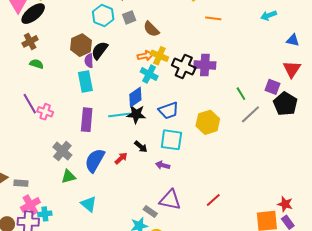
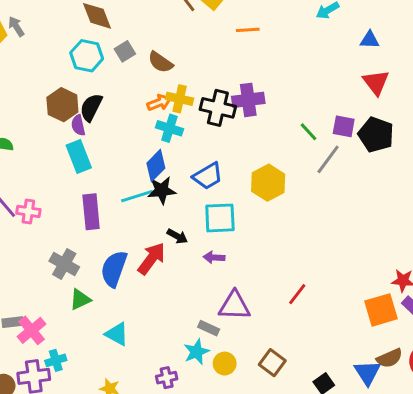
purple square: (272, 87) -> (344, 126), moved
red arrow: (121, 158) -> (152, 259), size x1.6
pink cross: (30, 205) -> (32, 330), moved

